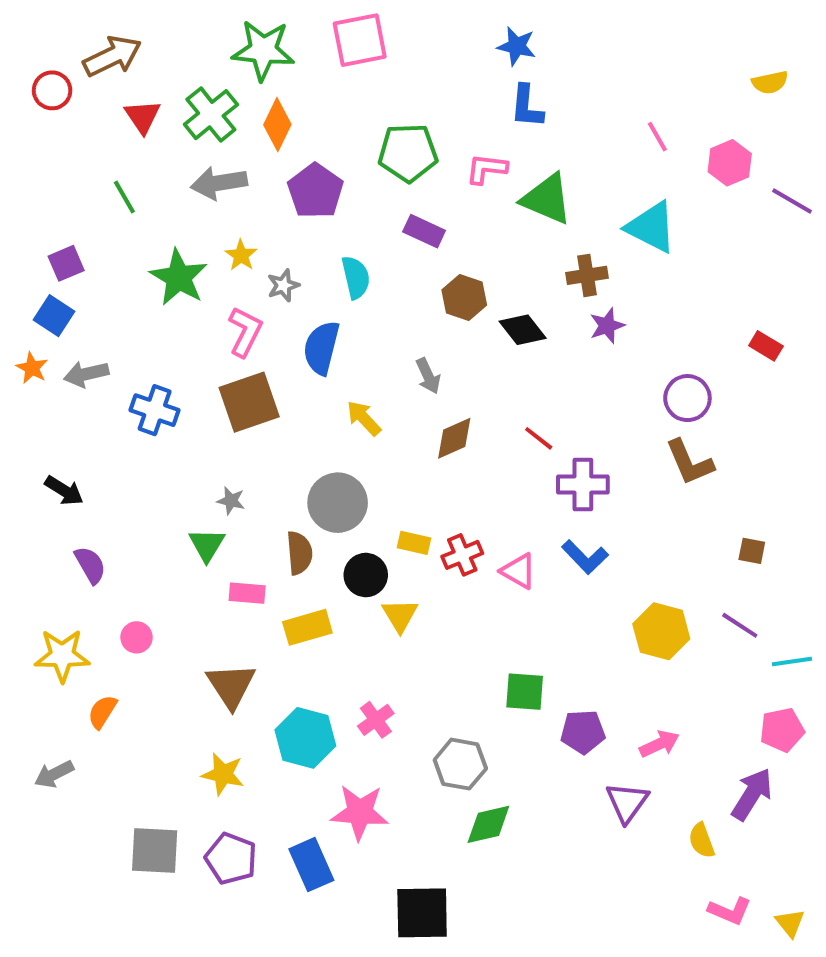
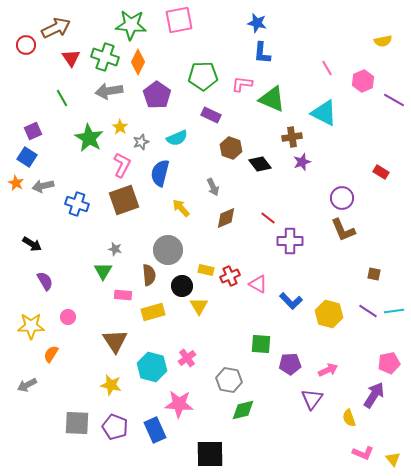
green cross: (211, 115) -> (105, 57), turned -32
cyan semicircle: (356, 277) -> (177, 138), turned 80
blue L-shape: (585, 557) -> (291, 301), moved
cyan line: (792, 661) -> (394, 311), moved

